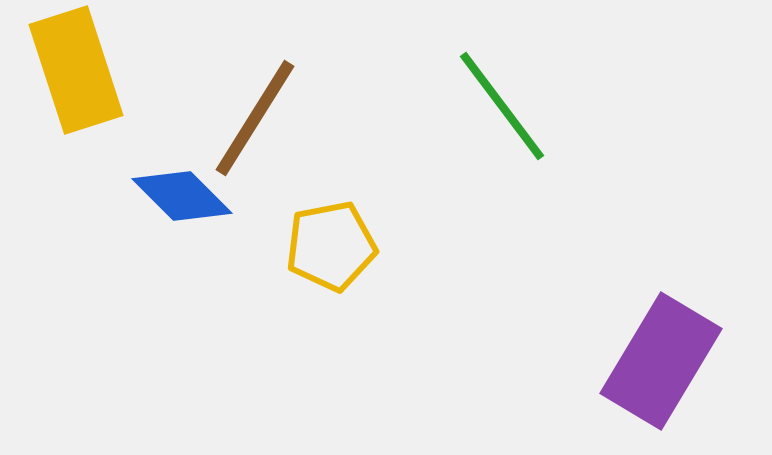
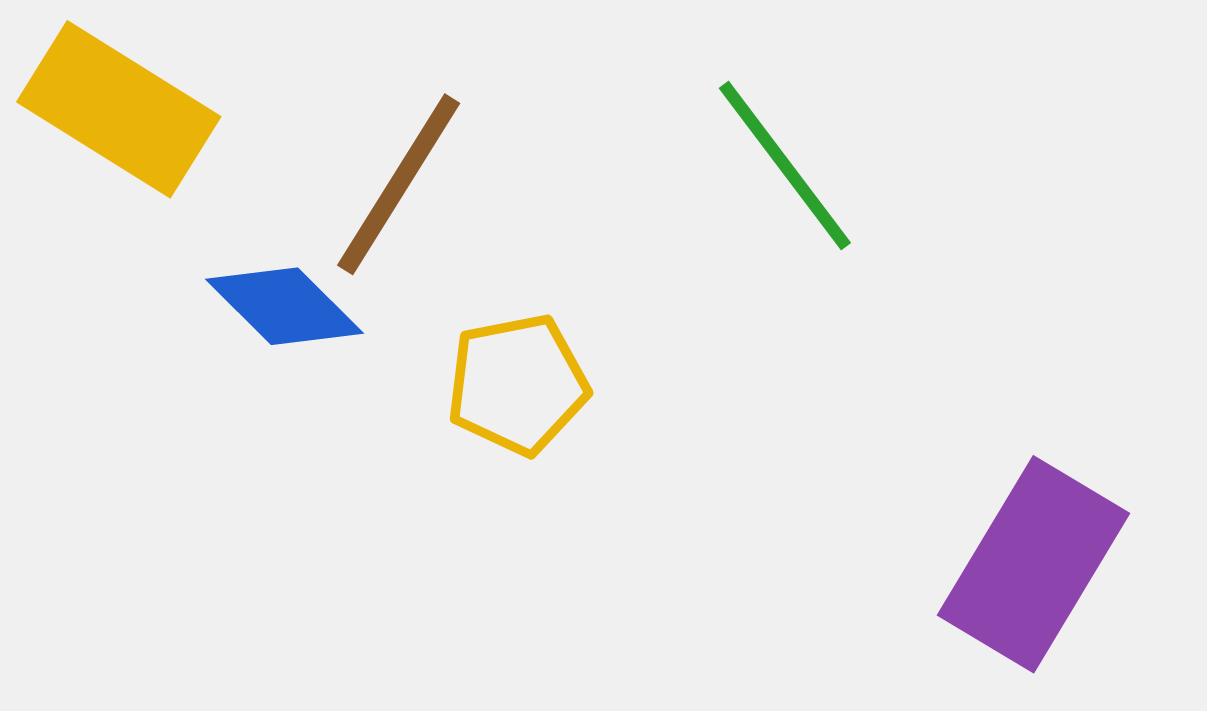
yellow rectangle: (76, 70) -> (119, 109), turned -40

